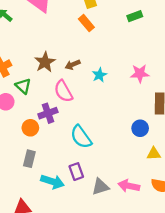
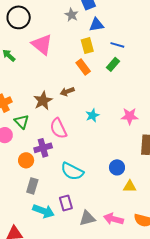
green rectangle: (135, 16) -> (113, 64), moved, turned -32
brown arrow: (73, 65) -> (67, 91), moved
blue circle: (140, 128) -> (117, 167), moved
cyan semicircle: (81, 137) -> (72, 171), turned -30
yellow triangle: (154, 154) -> (130, 186), moved
gray rectangle: (29, 159) -> (32, 186), moved

